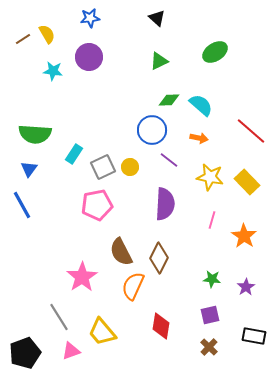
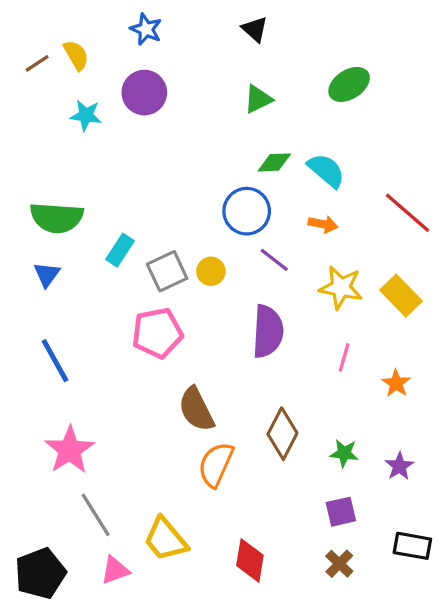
blue star: (90, 18) -> (146, 29), turned 30
blue line: (22, 205) -> (55, 361), moved
orange star: (244, 236) -> (396, 383), size x0.7
brown diamond: (159, 258) -> (282, 434), moved
pink star: (82, 277) -> (70, 450), moved
red diamond: (161, 326) -> (250, 560), moved

